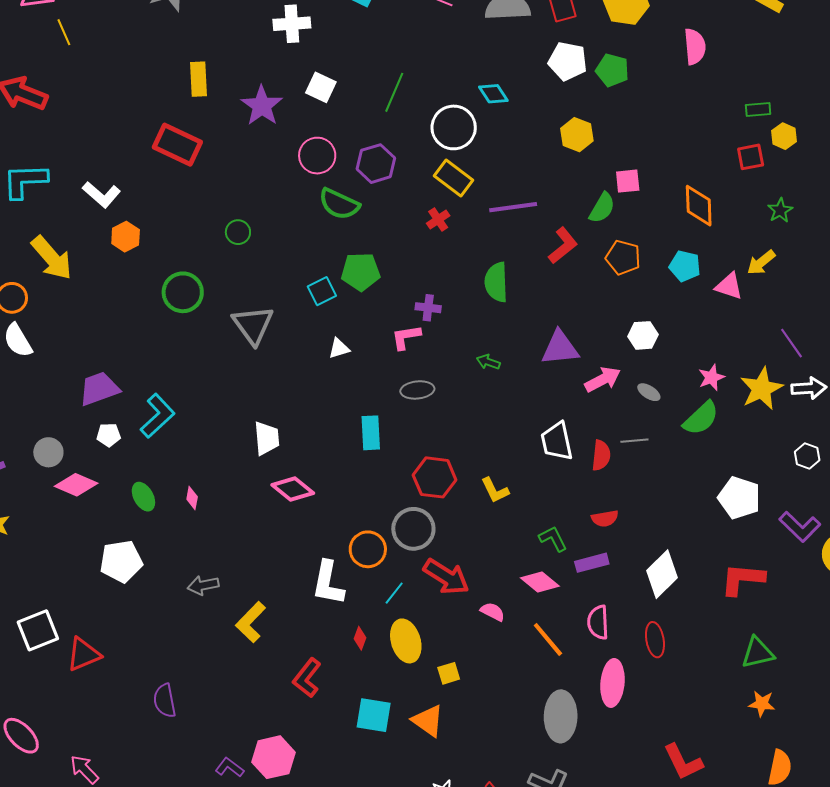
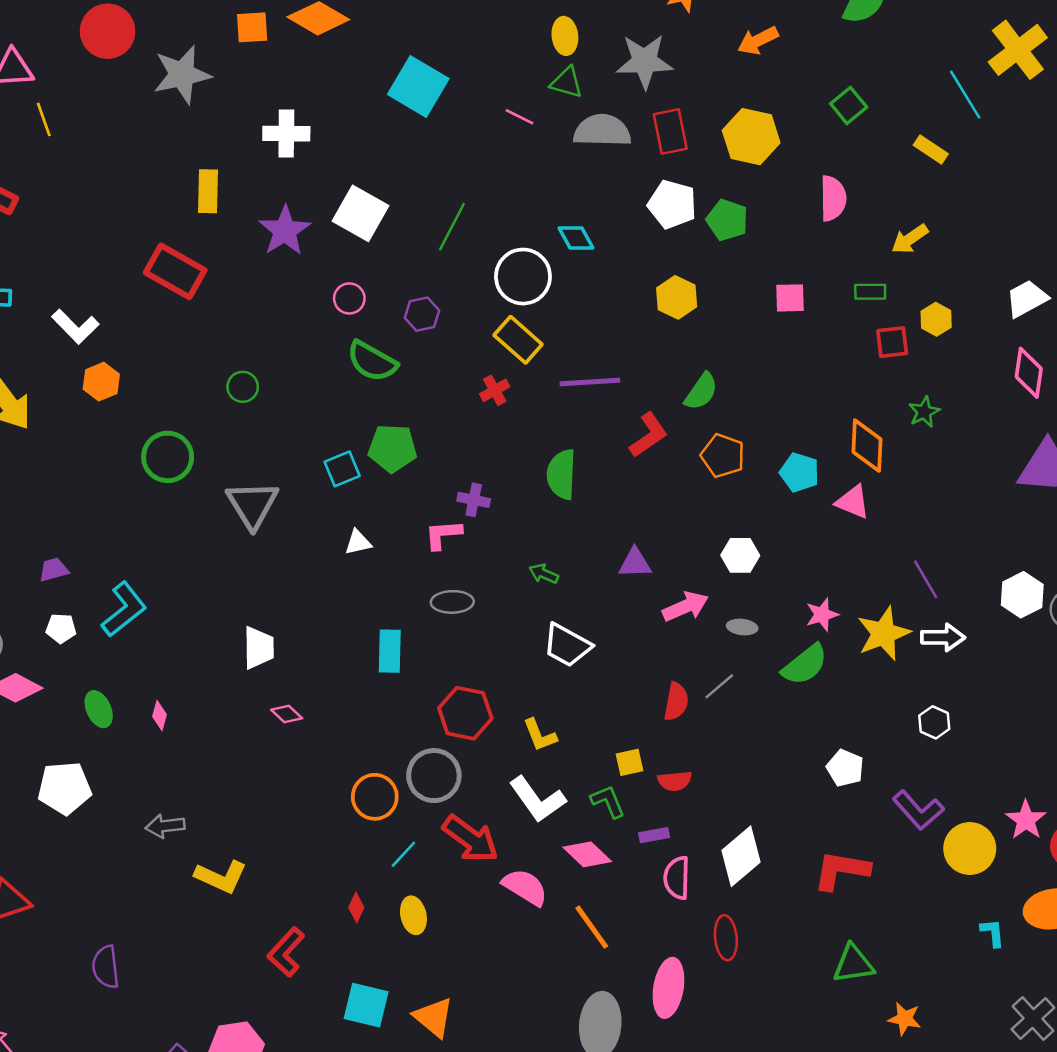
white cross: (292, 24) -> (286, 134), moved
white square: (321, 87) -> (360, 213), size x1.4
green rectangle: (758, 109) -> (870, 292), moved
pink circle: (317, 156) -> (349, 298), size x0.7
purple hexagon: (376, 164) -> (422, 314), size x0.7
pink square: (628, 181) -> (790, 298), moved
orange diamond: (699, 206) -> (867, 446), moved
yellow arrow: (761, 263) -> (910, 239), moved
purple triangle: (560, 348) -> (635, 563), size x0.7
purple trapezoid: (99, 389) -> (54, 570), size x0.6
gray ellipse: (649, 392) -> (742, 627), turned -30
white trapezoid: (557, 441) -> (567, 645), moved, turned -54
gray line: (634, 441) -> (719, 686), turned -40
pink diamond: (293, 489) -> (287, 714), size x0.6
white pentagon: (739, 498) -> (845, 768), size x0.7
purple rectangle: (592, 563) -> (654, 835), size x0.7
white L-shape: (328, 583) -> (537, 799), moved, turned -51
pink semicircle: (493, 612) -> (525, 887), size x1.5
yellow L-shape: (251, 622) -> (221, 877), turned -114
pink semicircle: (598, 622) -> (677, 878), moved
yellow ellipse: (406, 641) -> (413, 915), size x0.7
yellow square: (449, 673) -> (630, 762), moved
orange star: (762, 704) -> (905, 1019), moved

